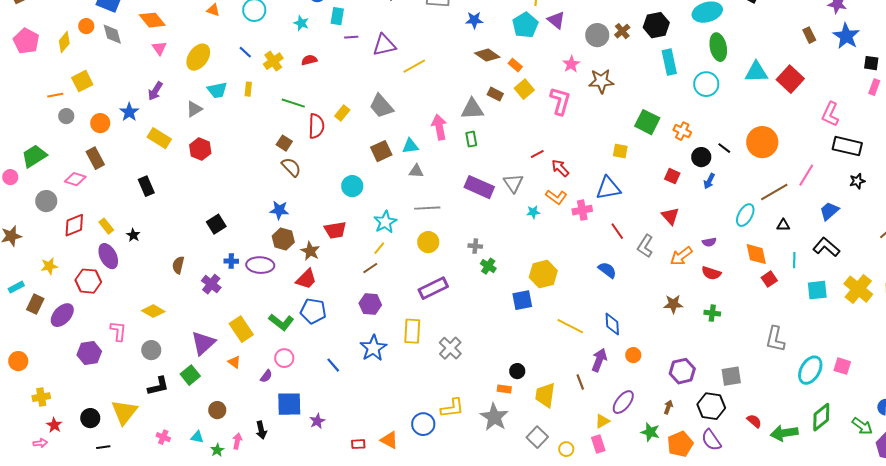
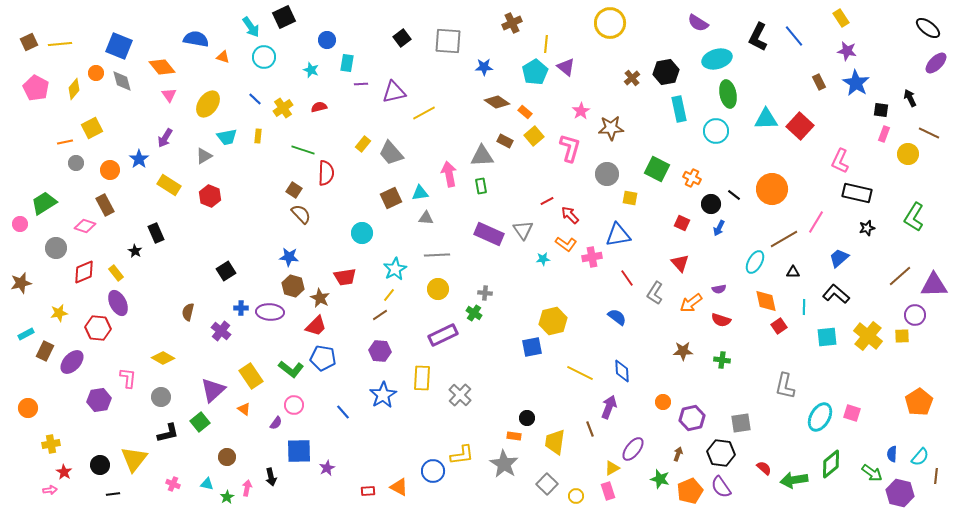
gray circle: (597, 35) -> (607, 174), moved
yellow rectangle: (342, 113) -> (363, 144), moved
black star: (133, 235) -> (135, 251), moved
green cross: (488, 266) -> (474, 313), moved
orange circle: (633, 355) -> (663, 402), moved

